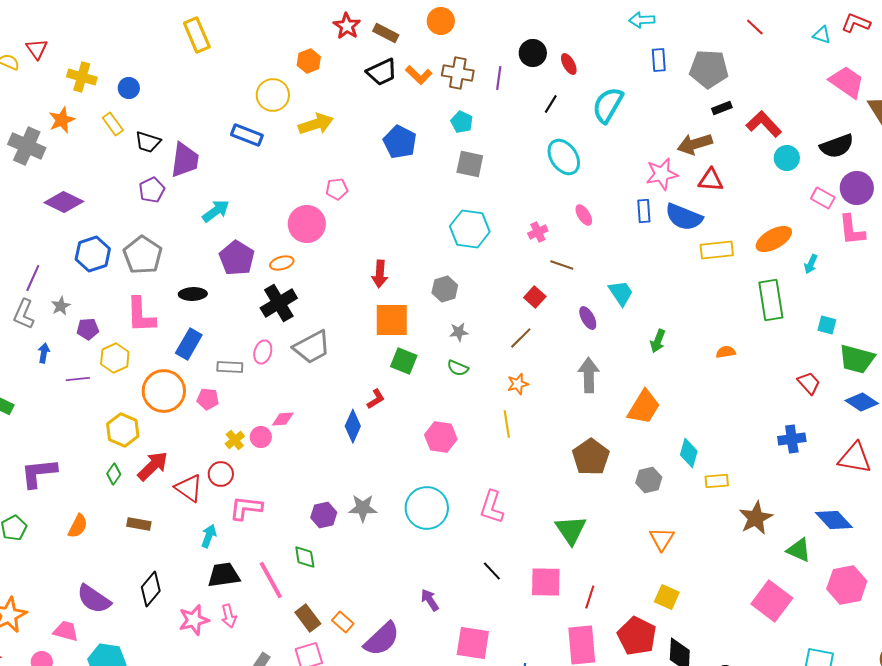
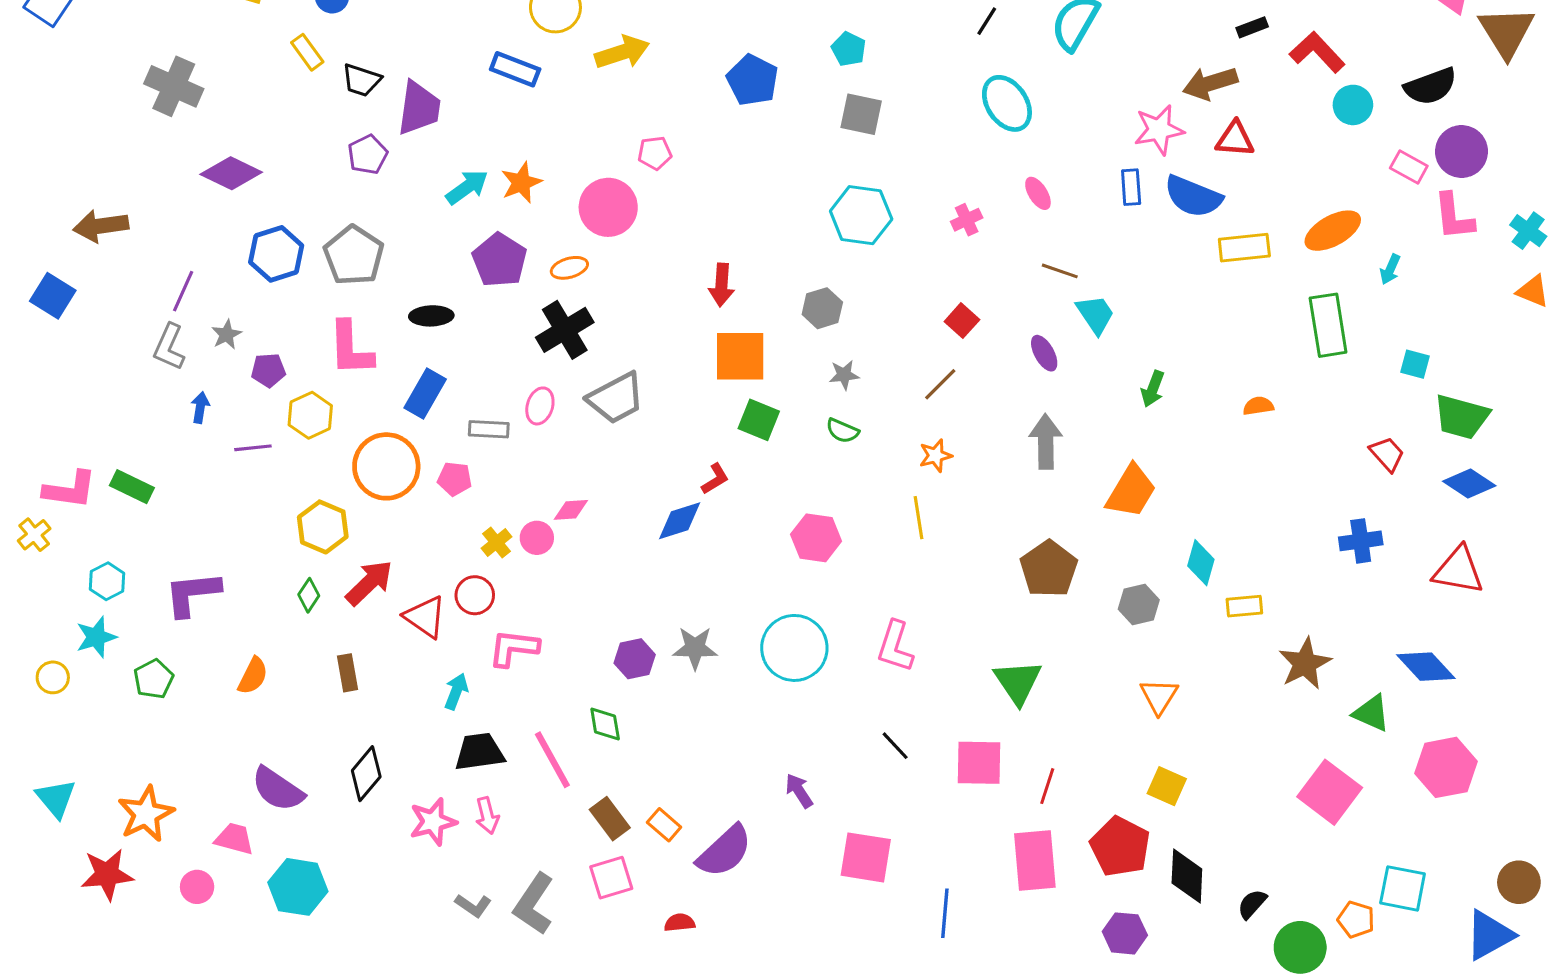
orange star: (62, 120) -> (521, 183), moved
brown line: (562, 265) -> (1060, 271), moved
blue diamond: (353, 426) -> (680, 521), turned 48
brown rectangle: (139, 524) -> (348, 673), turned 70

